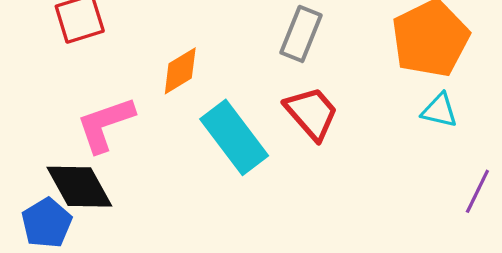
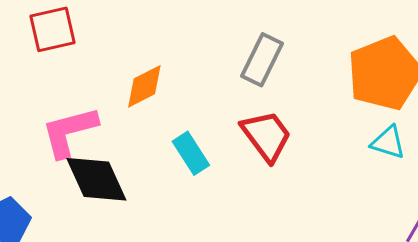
cyan rectangle: (234, 137) -> (191, 153), size x0.6
black diamond: (79, 187) -> (96, 179), moved

